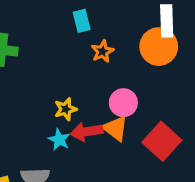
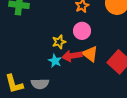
pink circle: (123, 103) -> (82, 31), moved

